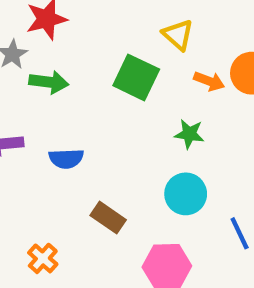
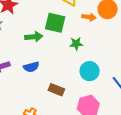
green arrow: (49, 82) -> (34, 37), moved
green star: (189, 134) -> (76, 44), moved

